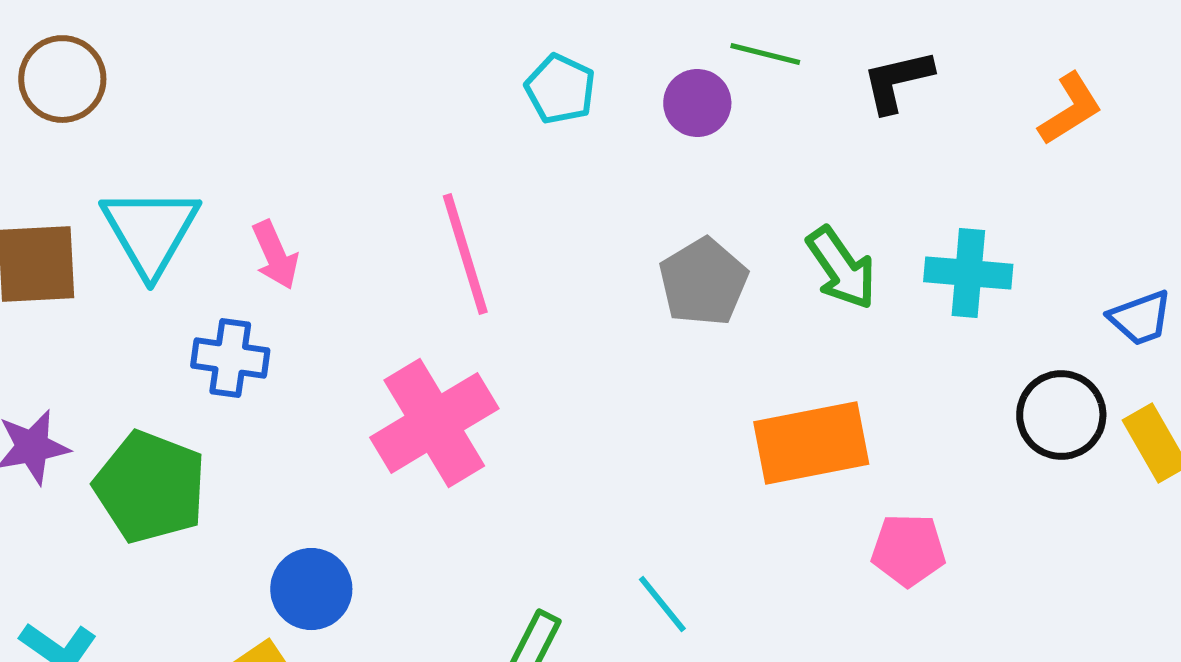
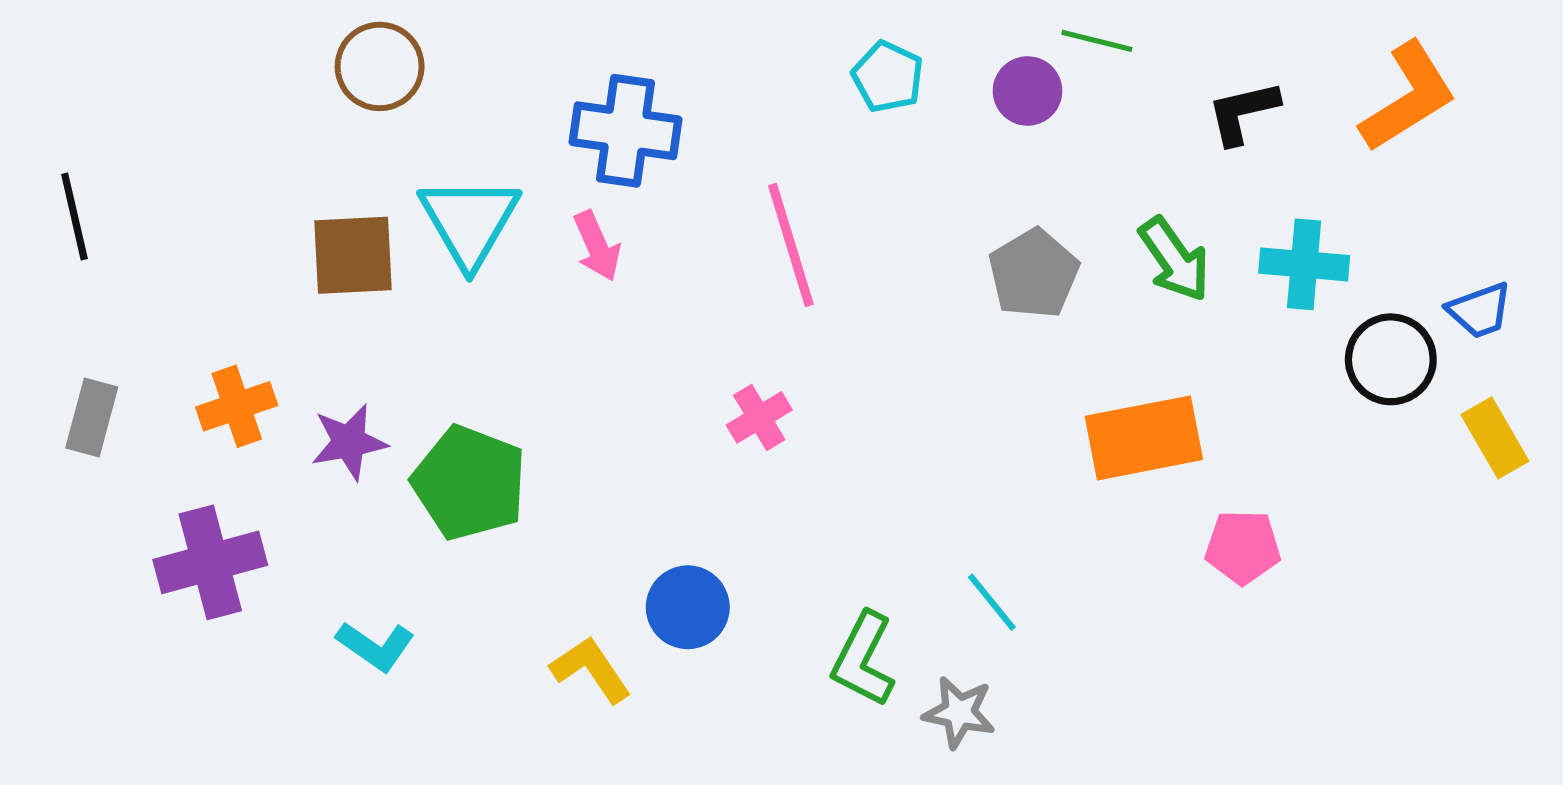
black L-shape: (897, 81) -> (1243, 112), moved
orange L-shape: (1070, 109) -> (1408, 97), size x1.5
blue cross: (230, 358) -> (626, 131), moved, size x1.4
black circle: (1061, 415) -> (1391, 359), moved
pink cross: (434, 423) -> (759, 417), size x0.5
blue circle: (311, 589) -> (688, 607), moved

